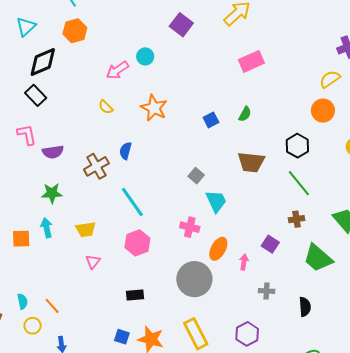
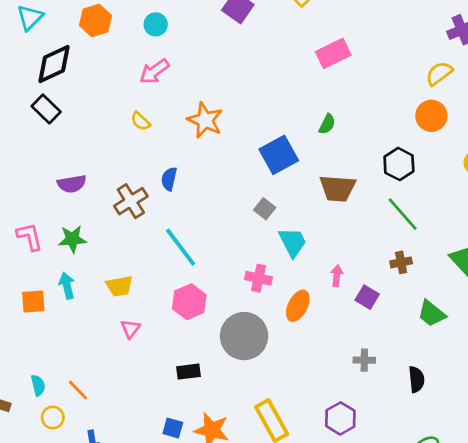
cyan circle: (145, 56) -> (156, 24), moved
blue square: (211, 120) -> (279, 155), moved, size x1.8
pink L-shape: (27, 135) -> (30, 237), moved
green trapezoid: (318, 258) -> (432, 313), size x0.7
pink arrow: (244, 262) -> (337, 276), moved
gray circle: (194, 279) -> (244, 336), moved

